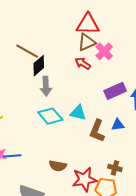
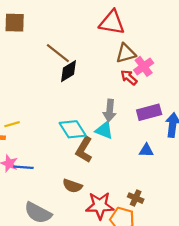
red triangle: (88, 24) -> (112, 22), moved
red arrow: (83, 63) -> (129, 77), moved
gray arrow: (46, 86) -> (110, 110), moved
brown L-shape: (97, 131) -> (84, 150), moved

